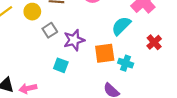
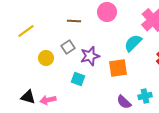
yellow circle: (32, 12) -> (46, 58), moved
cyan cross: (126, 63) -> (145, 96), moved, turned -32

